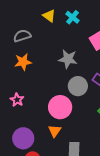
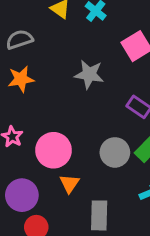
gray circle: (78, 86) -> (115, 152), moved
pink circle: (60, 107) -> (53, 150), moved

